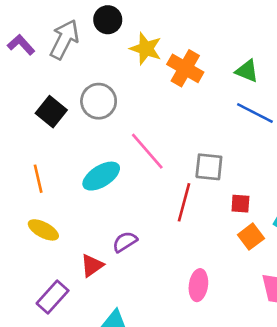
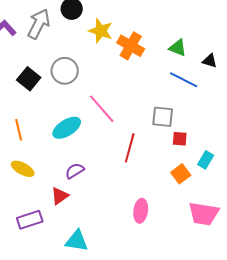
gray square: (209, 167) -> (163, 117), moved
red square: (240, 204) -> (180, 139), moved
purple semicircle: (125, 242) -> (75, 171), moved
purple rectangle: (53, 297) -> (30, 220), turned 30

